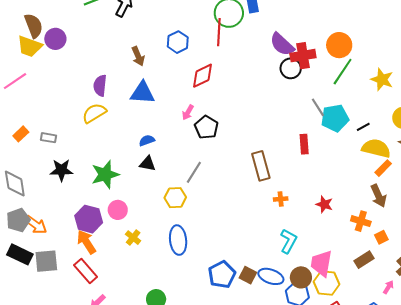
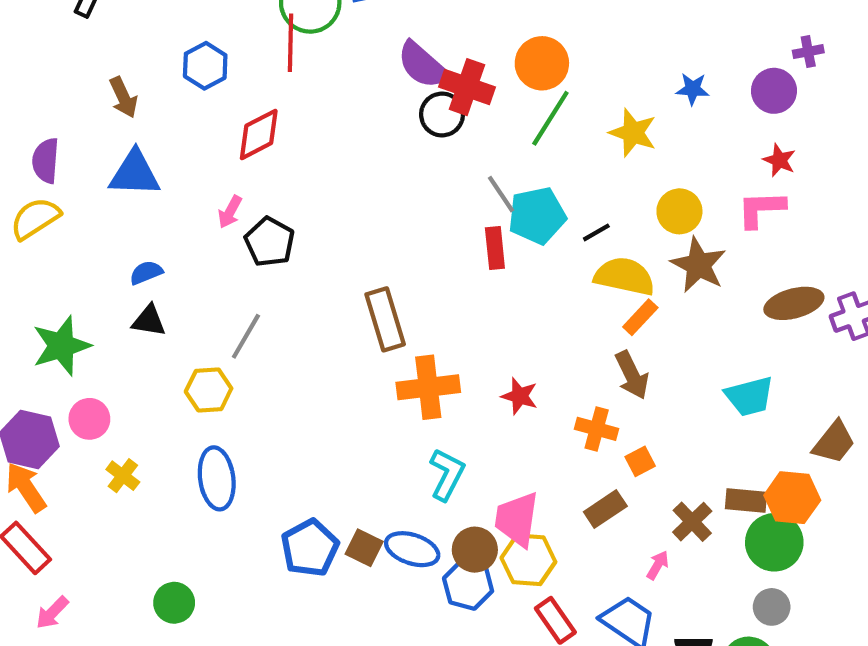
red cross: (303, 56) -> (467, 87), turned 30
red rectangle: (304, 144) -> (495, 248), moved
orange cross: (281, 199) -> (428, 387), size x2.0

